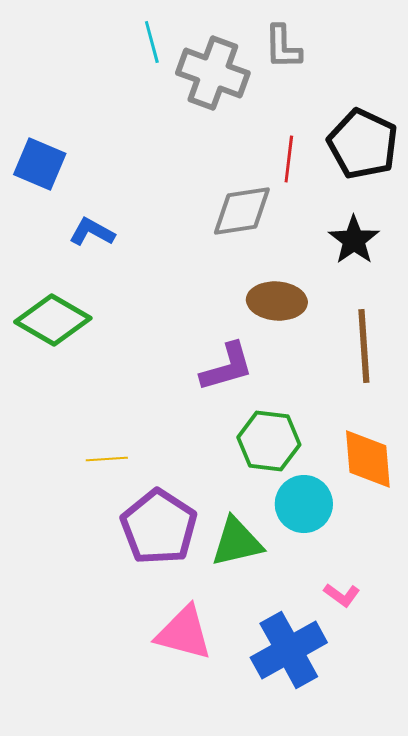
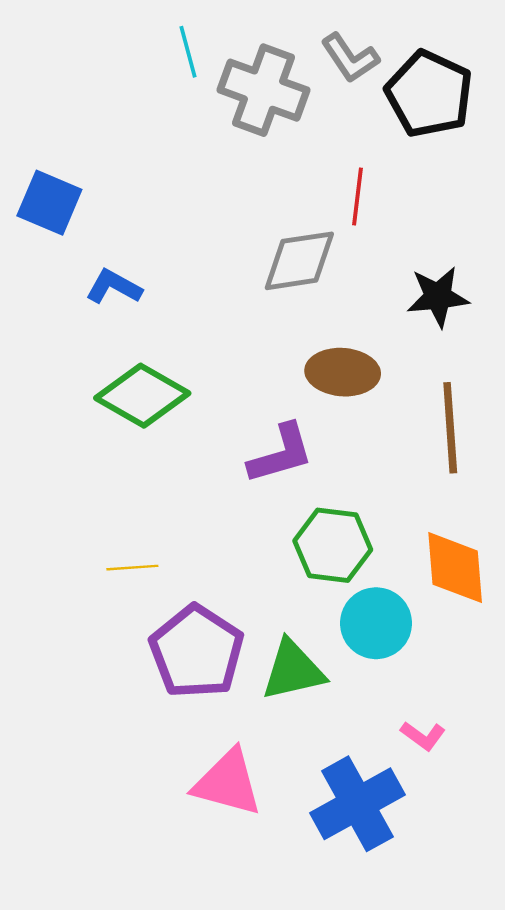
gray L-shape: (283, 47) -> (350, 58), turned -33
black pentagon: (363, 144) -> (429, 94), moved
black star: (354, 240) -> (438, 297), turned 30
green diamond: (53, 320) -> (142, 396), moved

